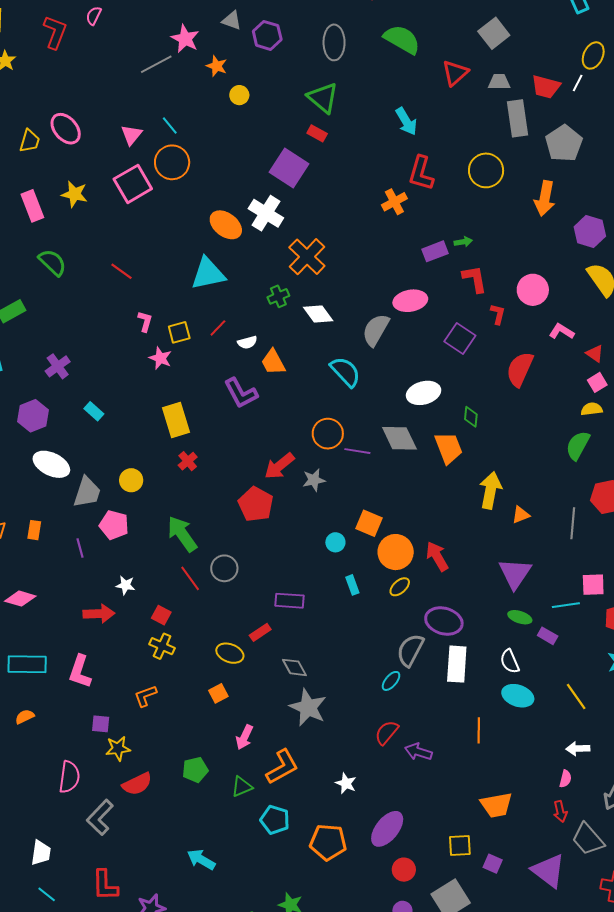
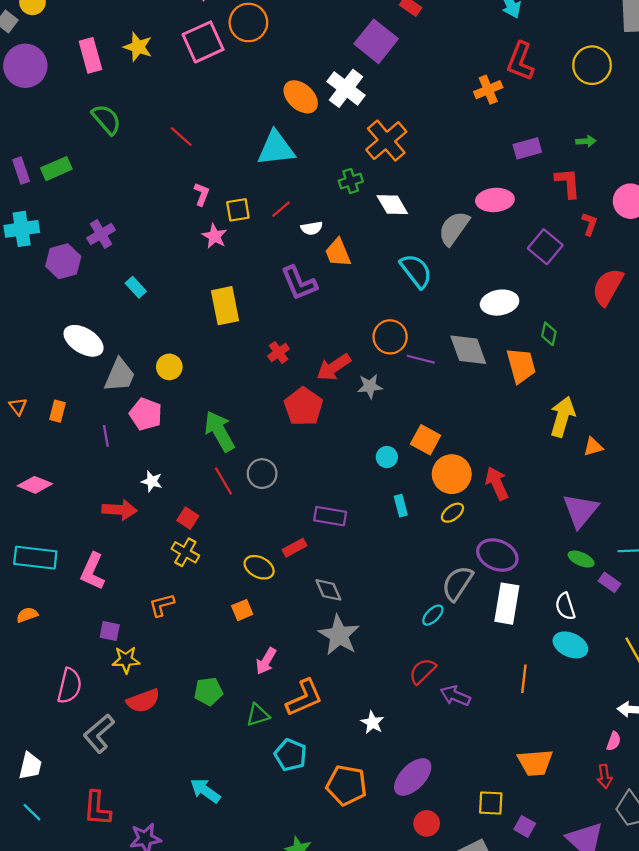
green arrow: (463, 242) -> (586, 141), moved
purple hexagon: (33, 416) -> (63, 261), moved
red cross: (188, 461) -> (279, 352), moved

